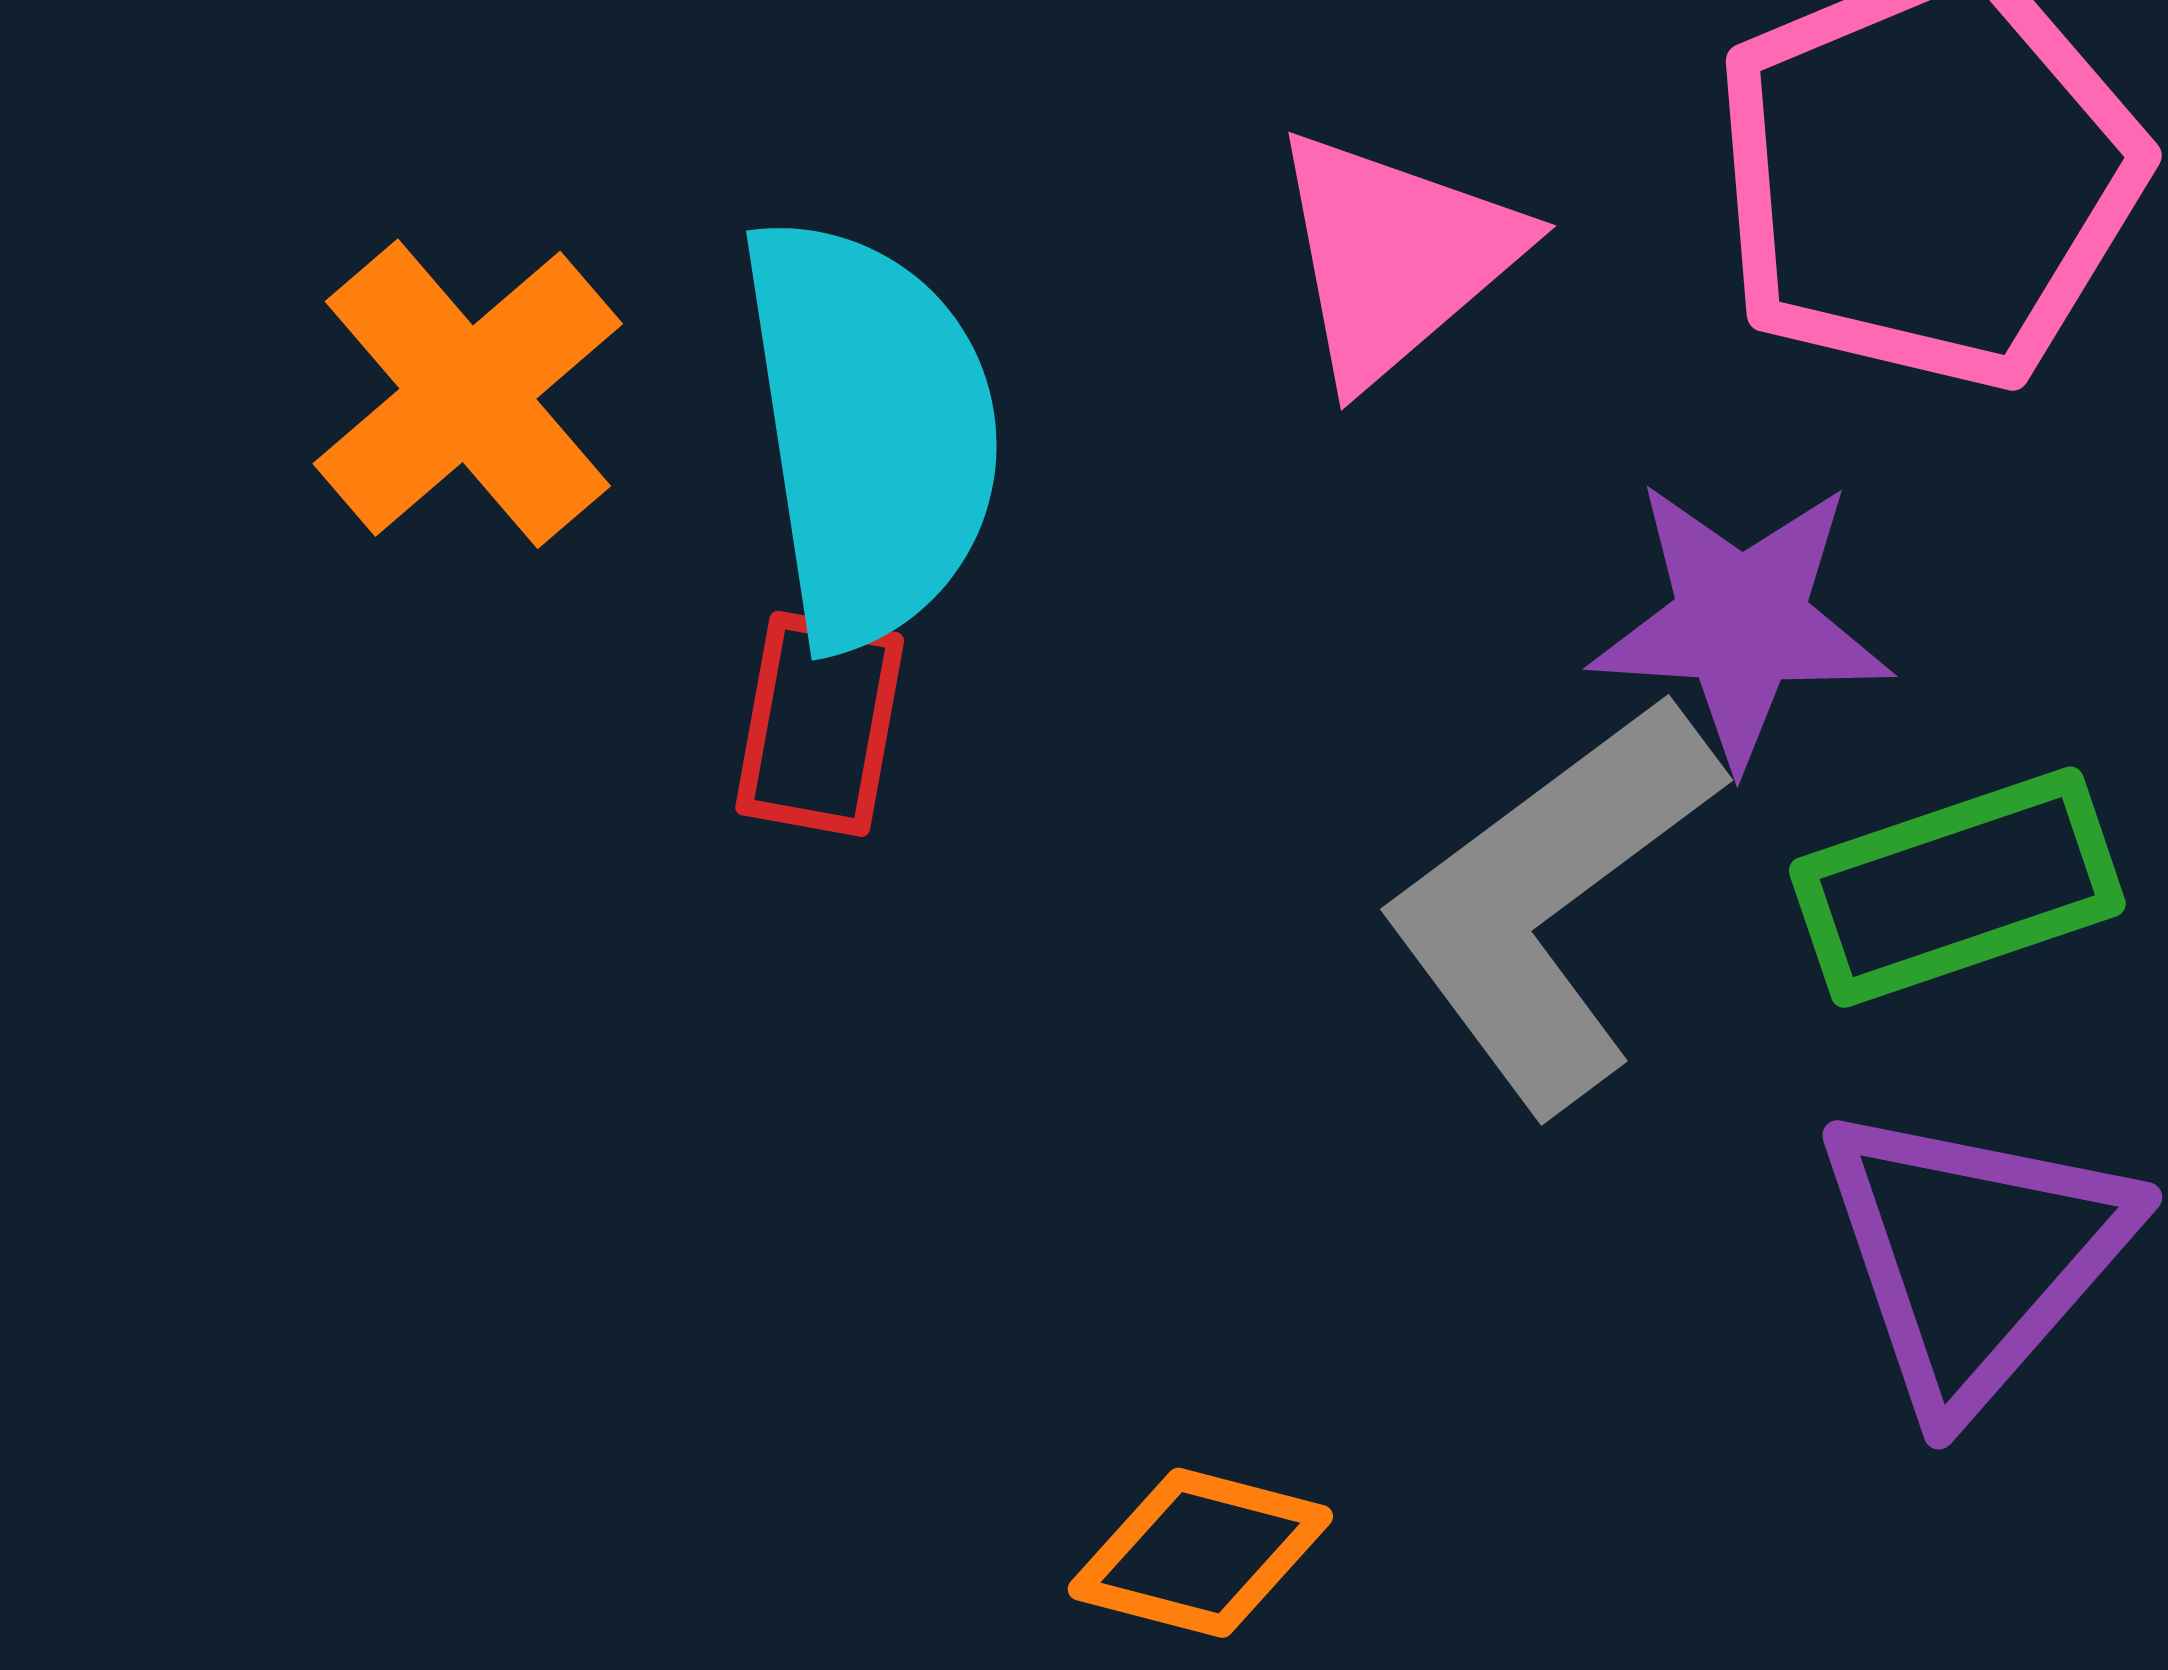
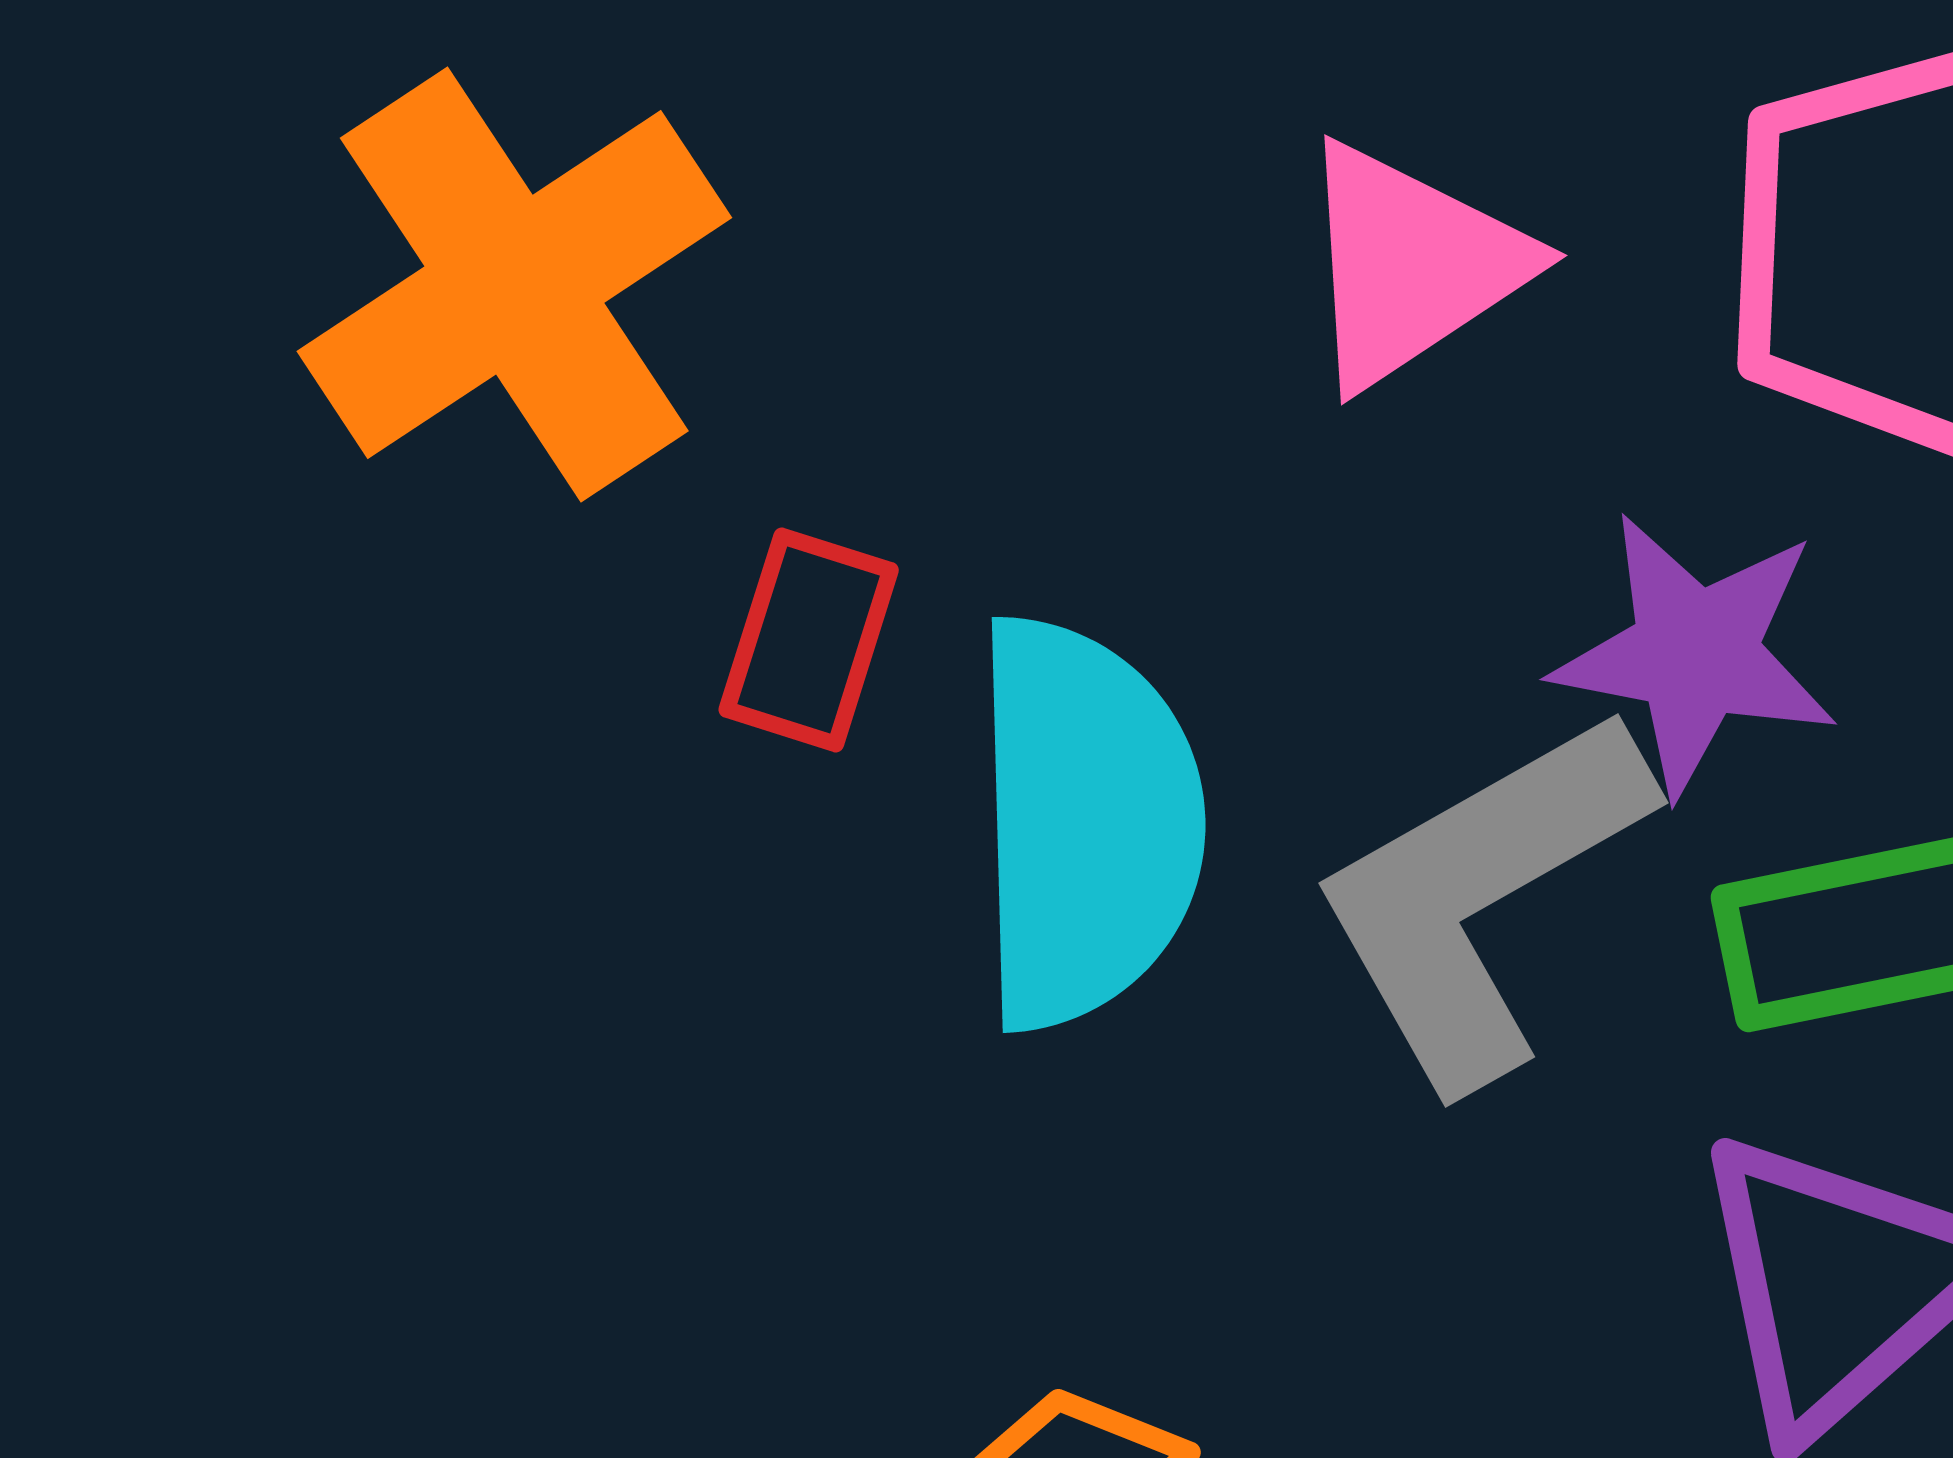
orange cross: (468, 394) -> (514, 285), size x1.4
cyan semicircle: (870, 432) -> (1086, 823), moved

